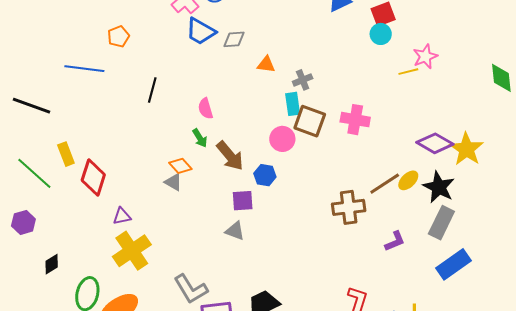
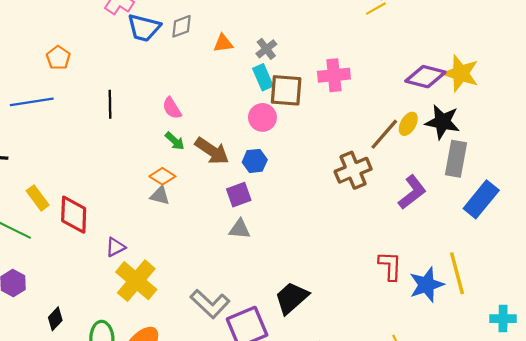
purple L-shape: (395, 241) -> (412, 192), size x1.4

